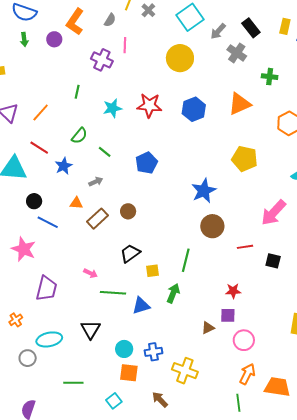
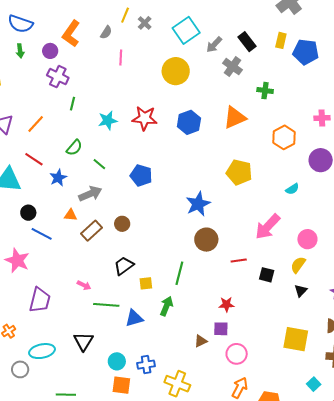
purple cross: (102, 60) -> (58, 77), moved
blue pentagon: (147, 163) -> (141, 175), turned -30
gray arrow: (96, 182) -> (90, 194), size x1.6

